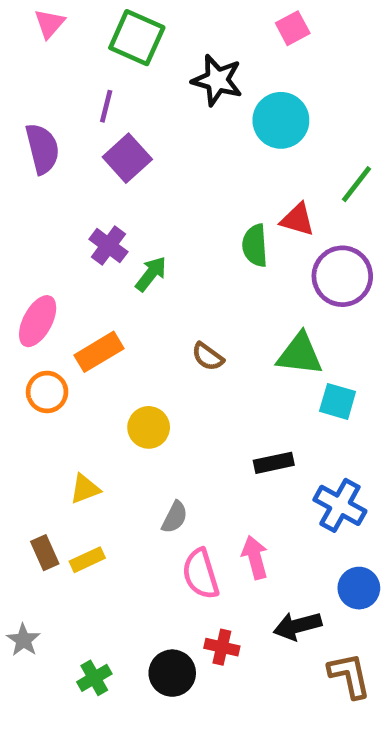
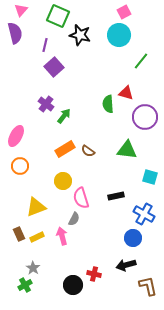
black star: (217, 80) -> (80, 35), moved
cyan circle: (281, 120) -> (119, 35), moved
purple semicircle: (42, 149) -> (15, 33), moved
green line: (356, 184) -> (141, 61), moved
orange rectangle: (99, 352) -> (65, 149), moved
cyan square: (338, 401) -> (150, 177), moved
yellow triangle: (85, 489) -> (36, 207), size x1.5
pink arrow: (255, 557) -> (62, 236), moved
pink semicircle: (201, 574) -> (81, 198), moved
blue circle: (359, 588) -> (133, 238), moved
gray star: (23, 640) -> (33, 268), moved
green cross: (94, 678) -> (25, 285), moved

